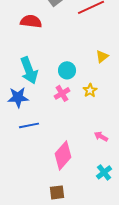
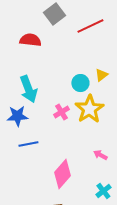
cyan circle: (67, 70) -> (80, 83), moved
yellow star: (90, 90) -> (89, 109), size x2.0

